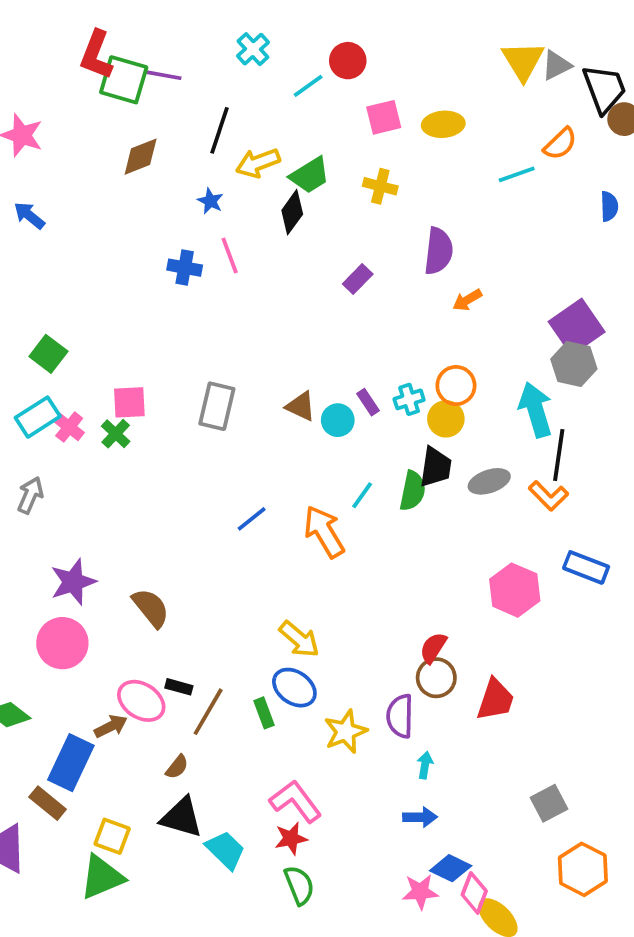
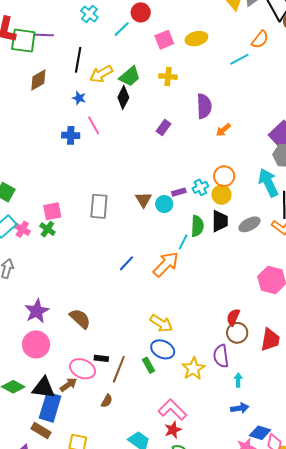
purple rectangle: (368, 402) -> (179, 192), turned -64
brown triangle: (301, 406) -> (143, 200), turned 42
green semicircle: (413, 491) -> (197, 226), moved
orange arrow: (324, 532) -> (166, 264), turned 84
black triangle: (181, 817) -> (44, 388), moved

